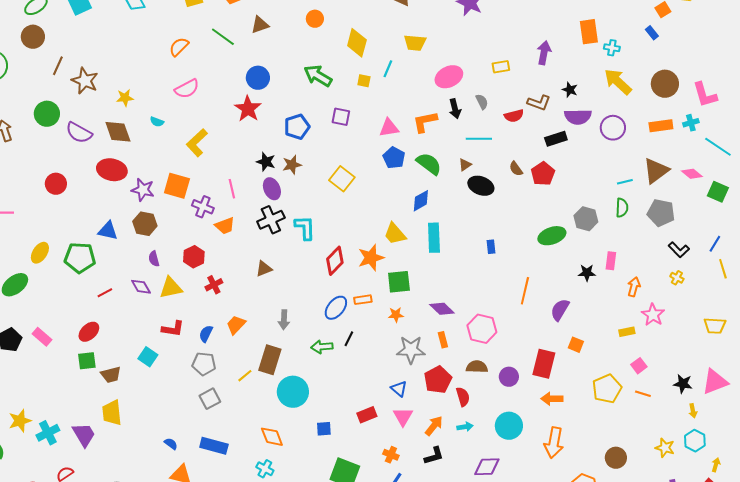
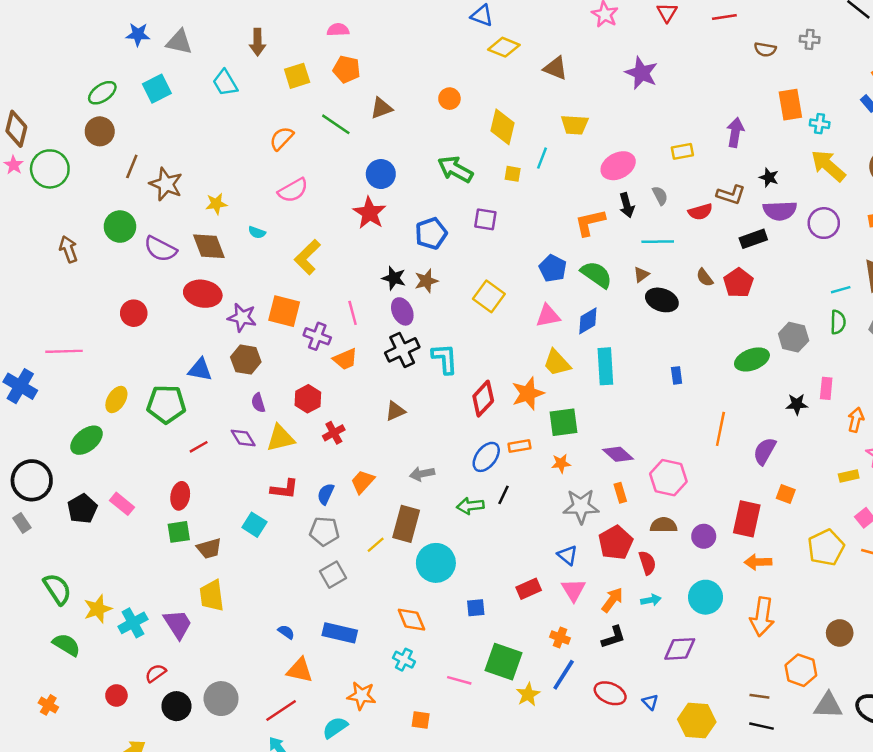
pink triangle: (389, 128) -> (548, 316), moved
gray arrow: (284, 320) -> (422, 474), turned 78
red ellipse: (89, 332) -> (180, 496), turned -35

